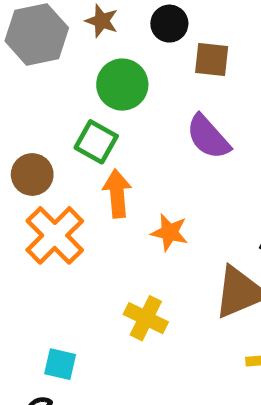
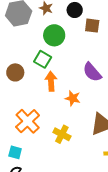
purple semicircle: (208, 137) -> (92, 72), moved
orange cross: (55, 235) -> (28, 121), moved
cyan square: (60, 364) -> (15, 152), moved

